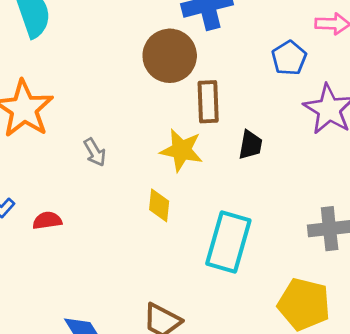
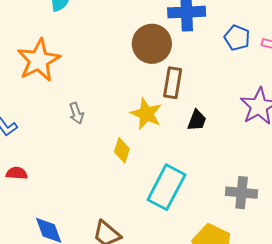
blue pentagon: (289, 58) -> (237, 38), moved, turned -30
gray arrow: (95, 152) -> (76, 113), moved
red semicircle: (47, 220) -> (17, 173), moved

